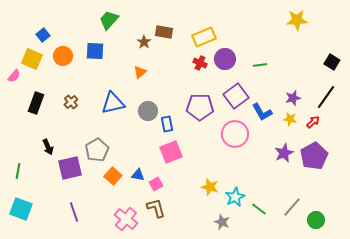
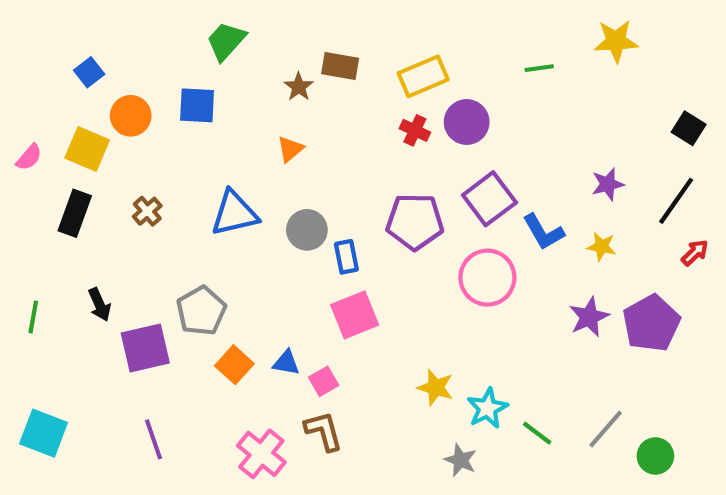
yellow square: (32, 59) -> (87, 149), moved
green line: (260, 65) -> (539, 68), moved
purple star: (293, 98) -> (608, 184), moved
red arrow: (313, 122) -> (695, 253), moved
green line: (18, 171) -> (33, 317), moved

